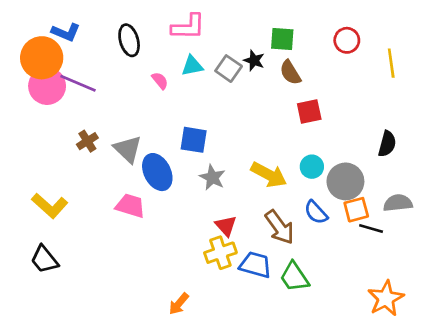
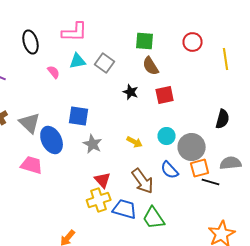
black star: (254, 60) -> (131, 92), moved
yellow arrow: (269, 175) -> (135, 142), size x0.6

